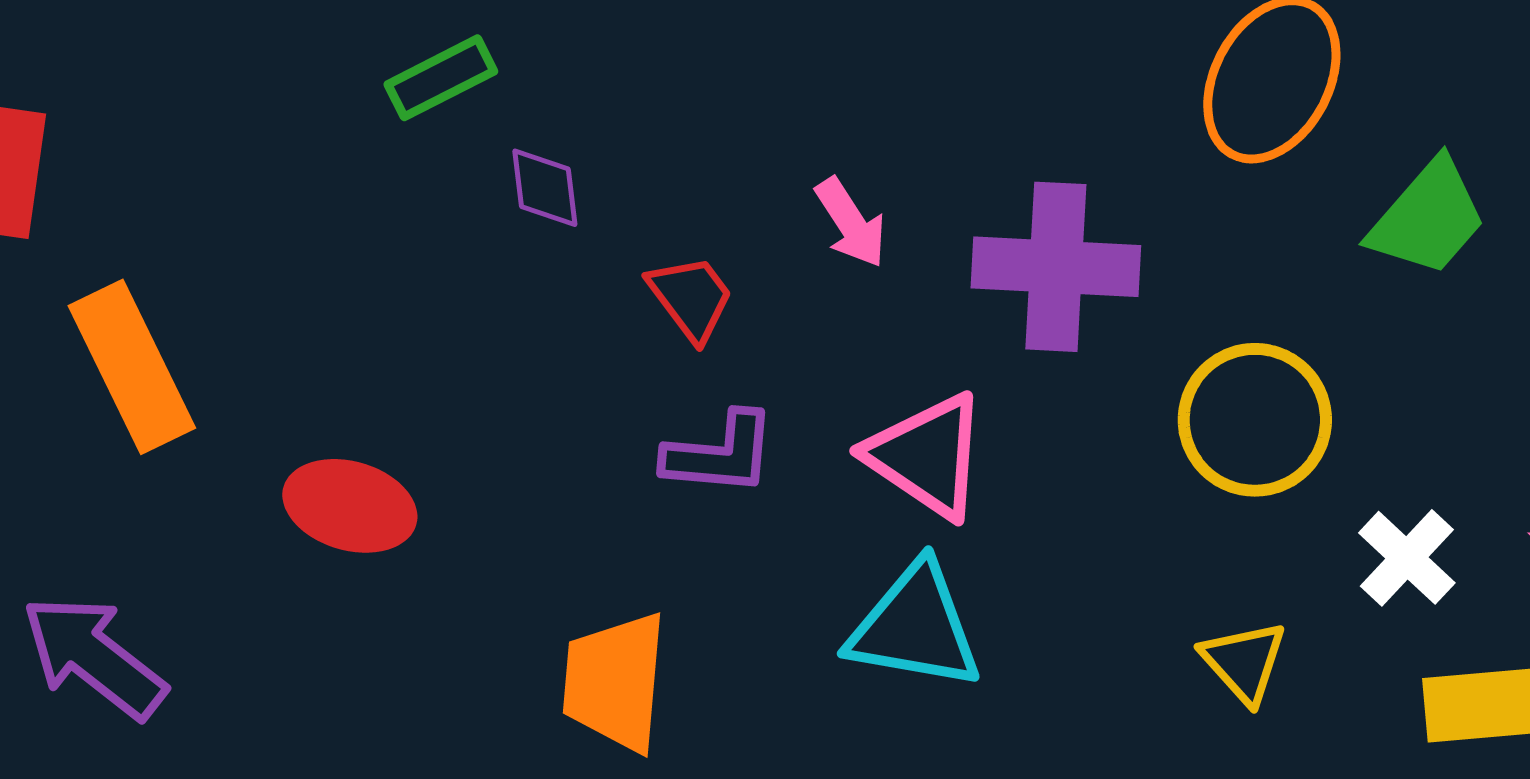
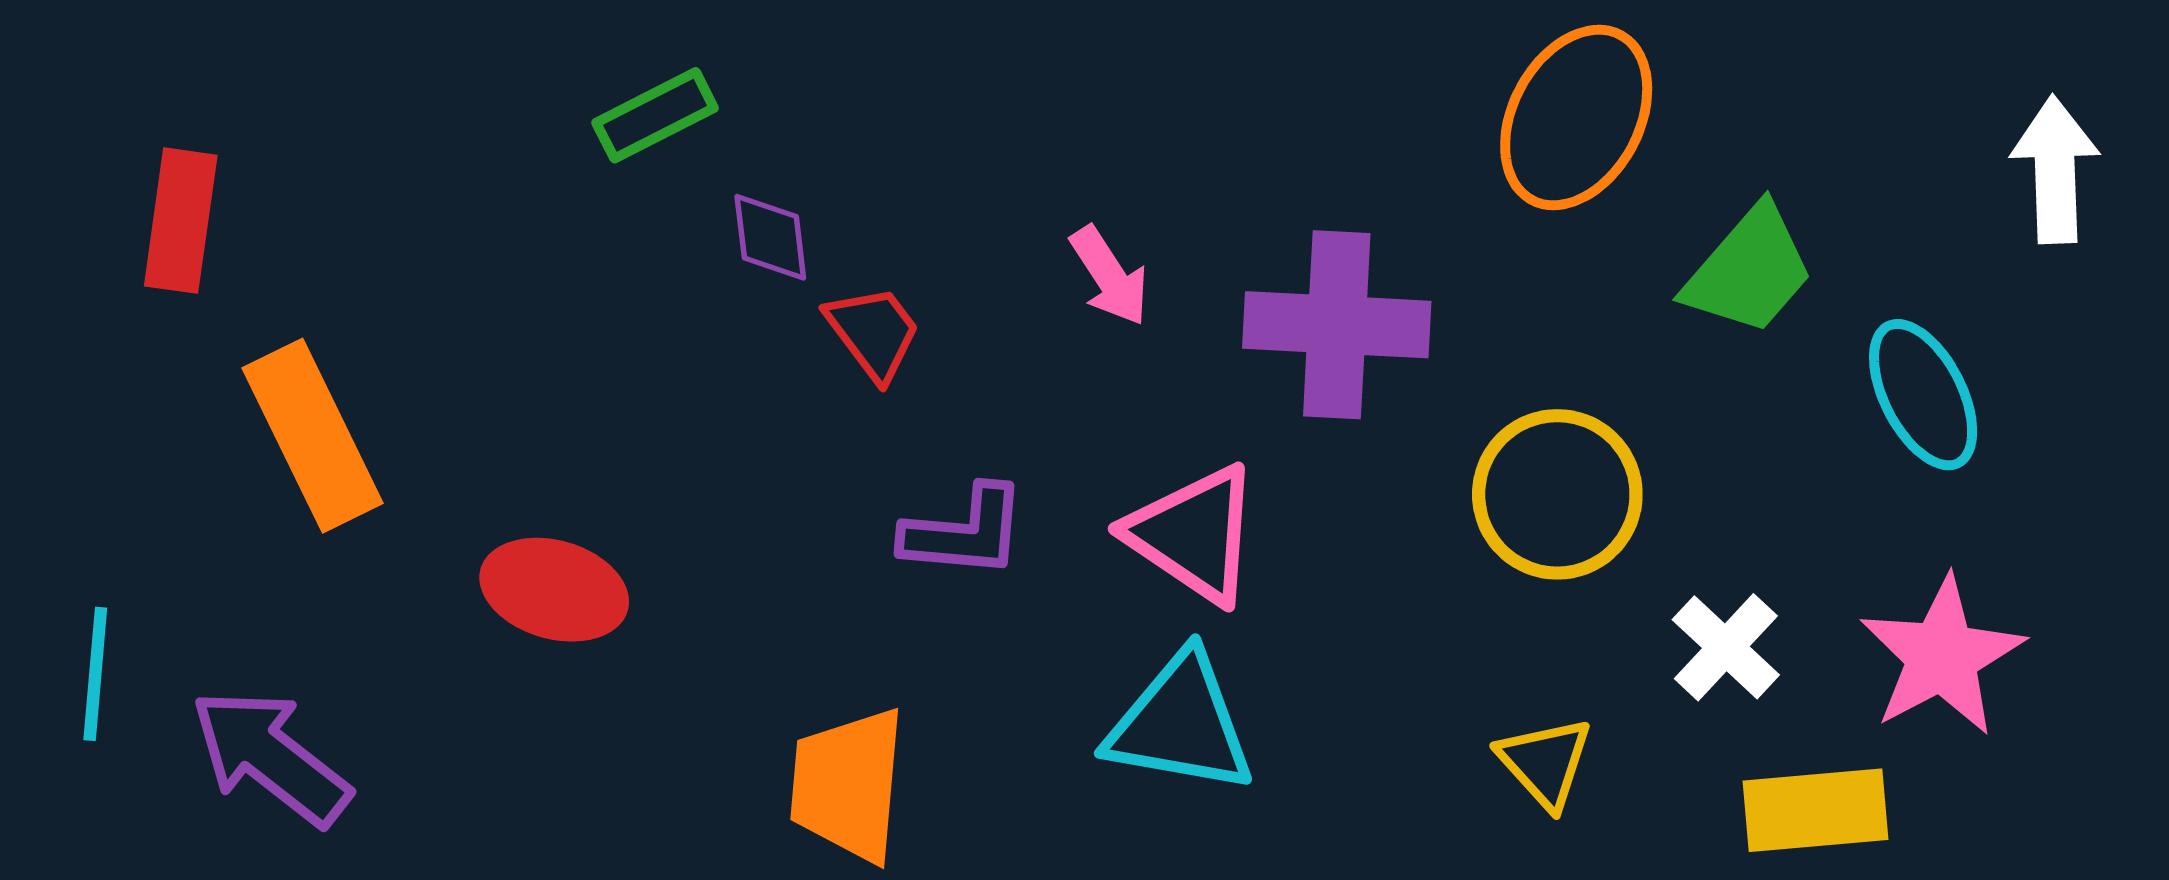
red trapezoid: (691, 298) -> (873, 333), moved

